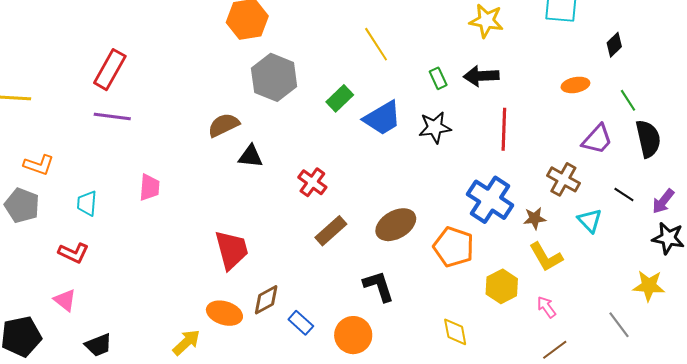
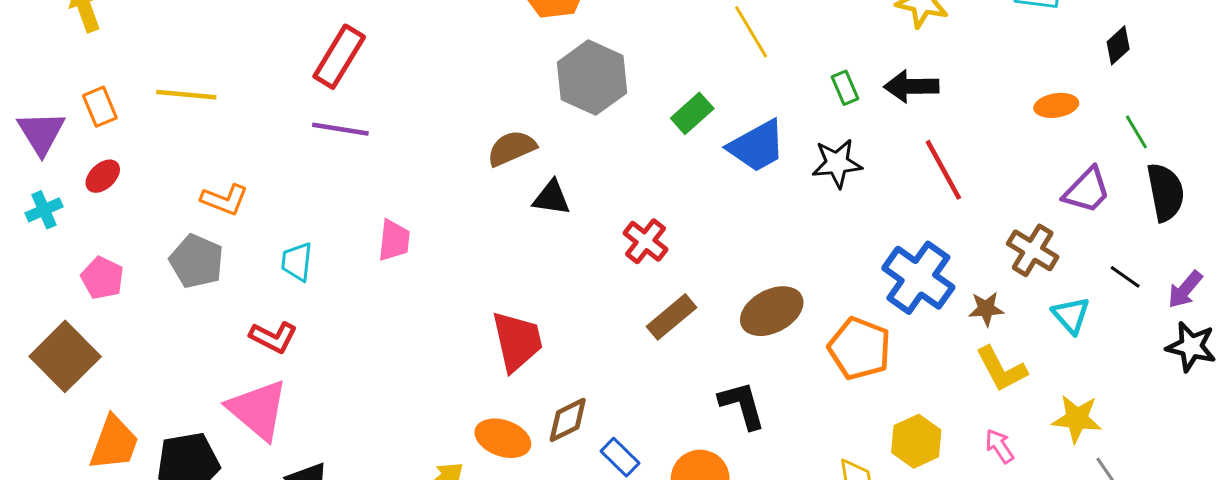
red line: (504, 129) -> (943, 170), turned -33
yellow hexagon: (502, 286) -> (916, 441), moved
yellow star: (649, 286) -> (1077, 419), moved
pink triangle: (65, 300) -> (258, 410), size x1.8

